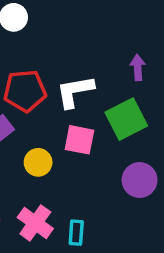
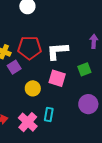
green square: (126, 119) -> (84, 69), size x0.6
cyan rectangle: (76, 233) -> (49, 114), moved

